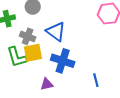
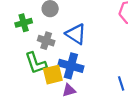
yellow square: (33, 53) -> (53, 75), moved
blue cross: (63, 61) -> (71, 66), moved

